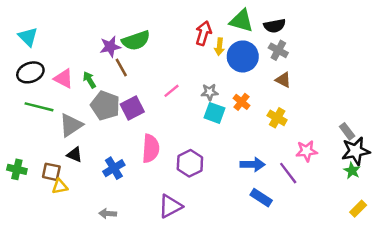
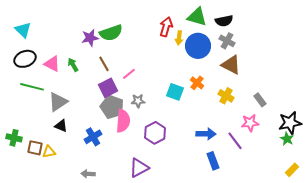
brown line: (121, 68) -> (104, 64), moved
brown triangle: (283, 80) -> (231, 65), size x1.5
pink line: (172, 91) -> (129, 74), moved
gray star: (210, 92) -> (138, 101), moved
gray pentagon: (105, 106) -> (112, 107), moved
gray rectangle: (347, 131) -> (260, 100), moved
brown square: (51, 172) -> (35, 148), moved
blue rectangle: (261, 198) -> (213, 161), turned 36

